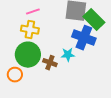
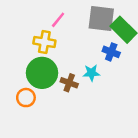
pink line: (33, 12) -> (58, 20), moved, turned -32
blue cross: (84, 38) -> (111, 52), size x0.6

